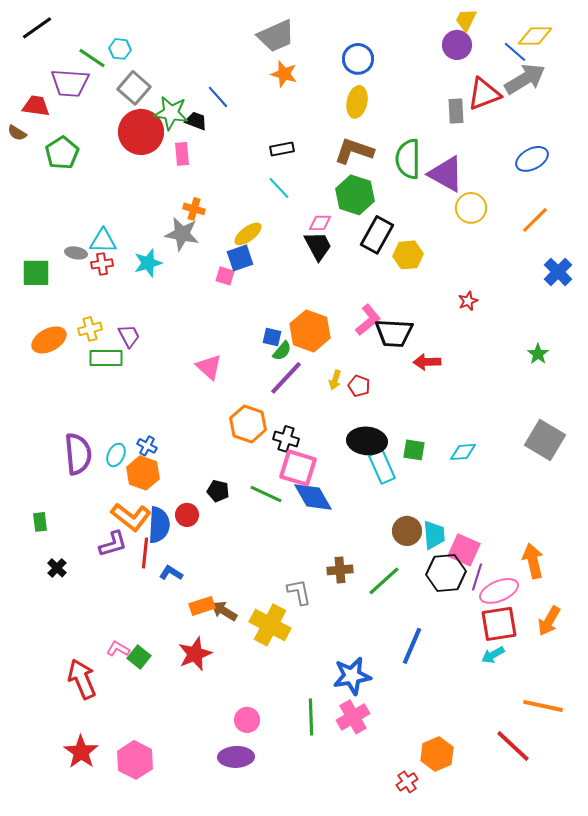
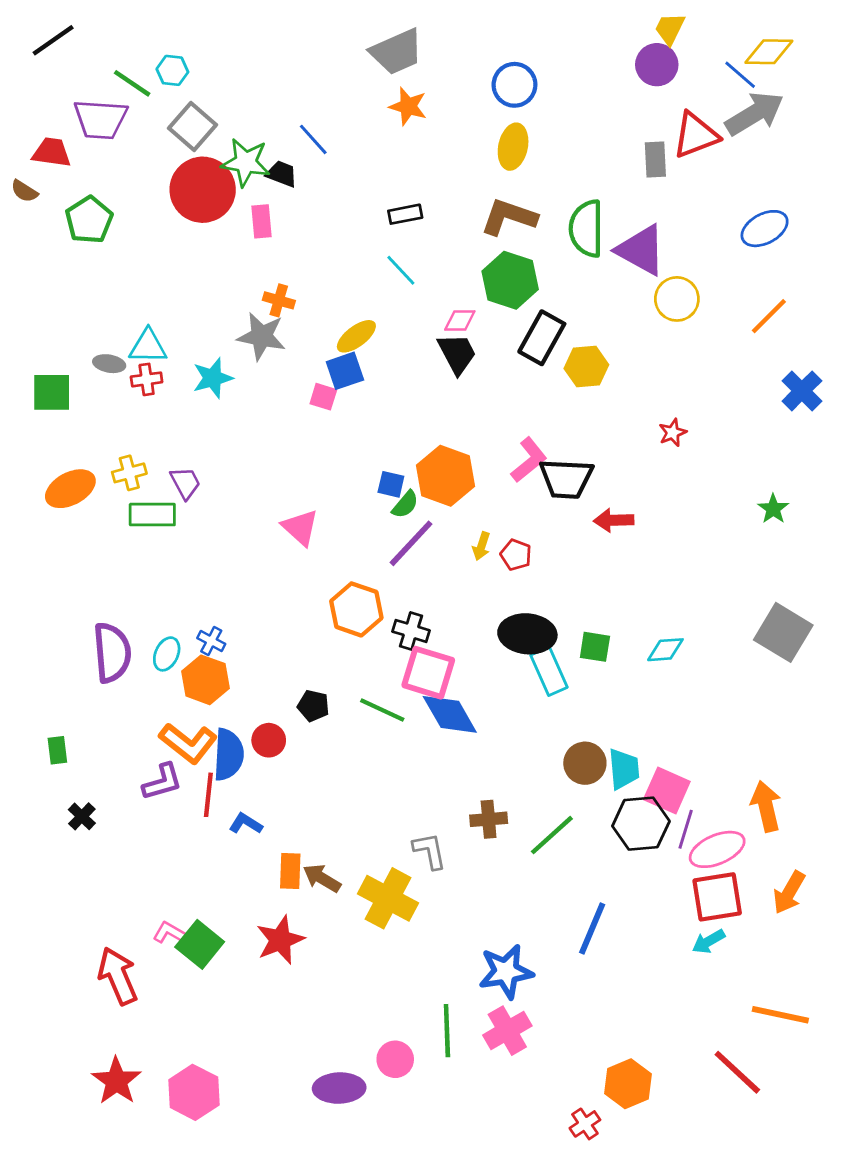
orange rectangle: (202, 606) -> (290, 871), turned -70
green square: (139, 657) -> (200, 944), size x1.4
pink circle: (247, 720) -> (395, 1059), moved

